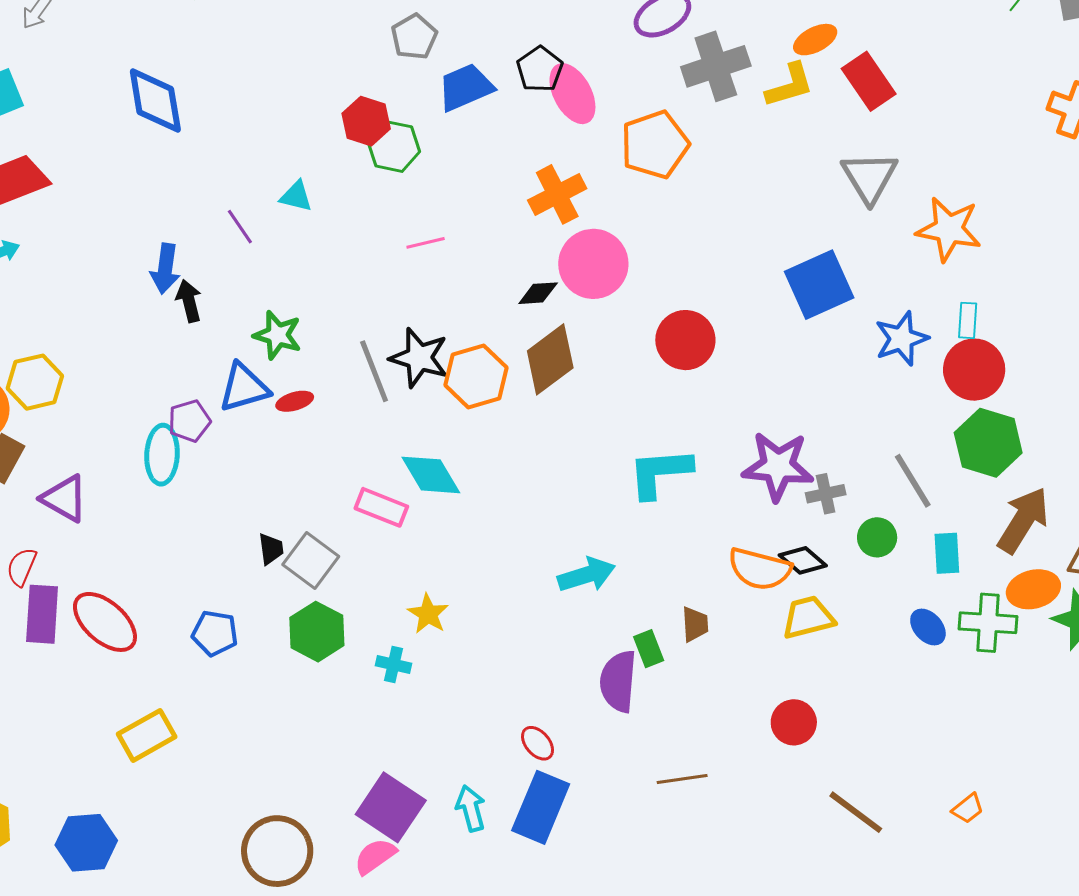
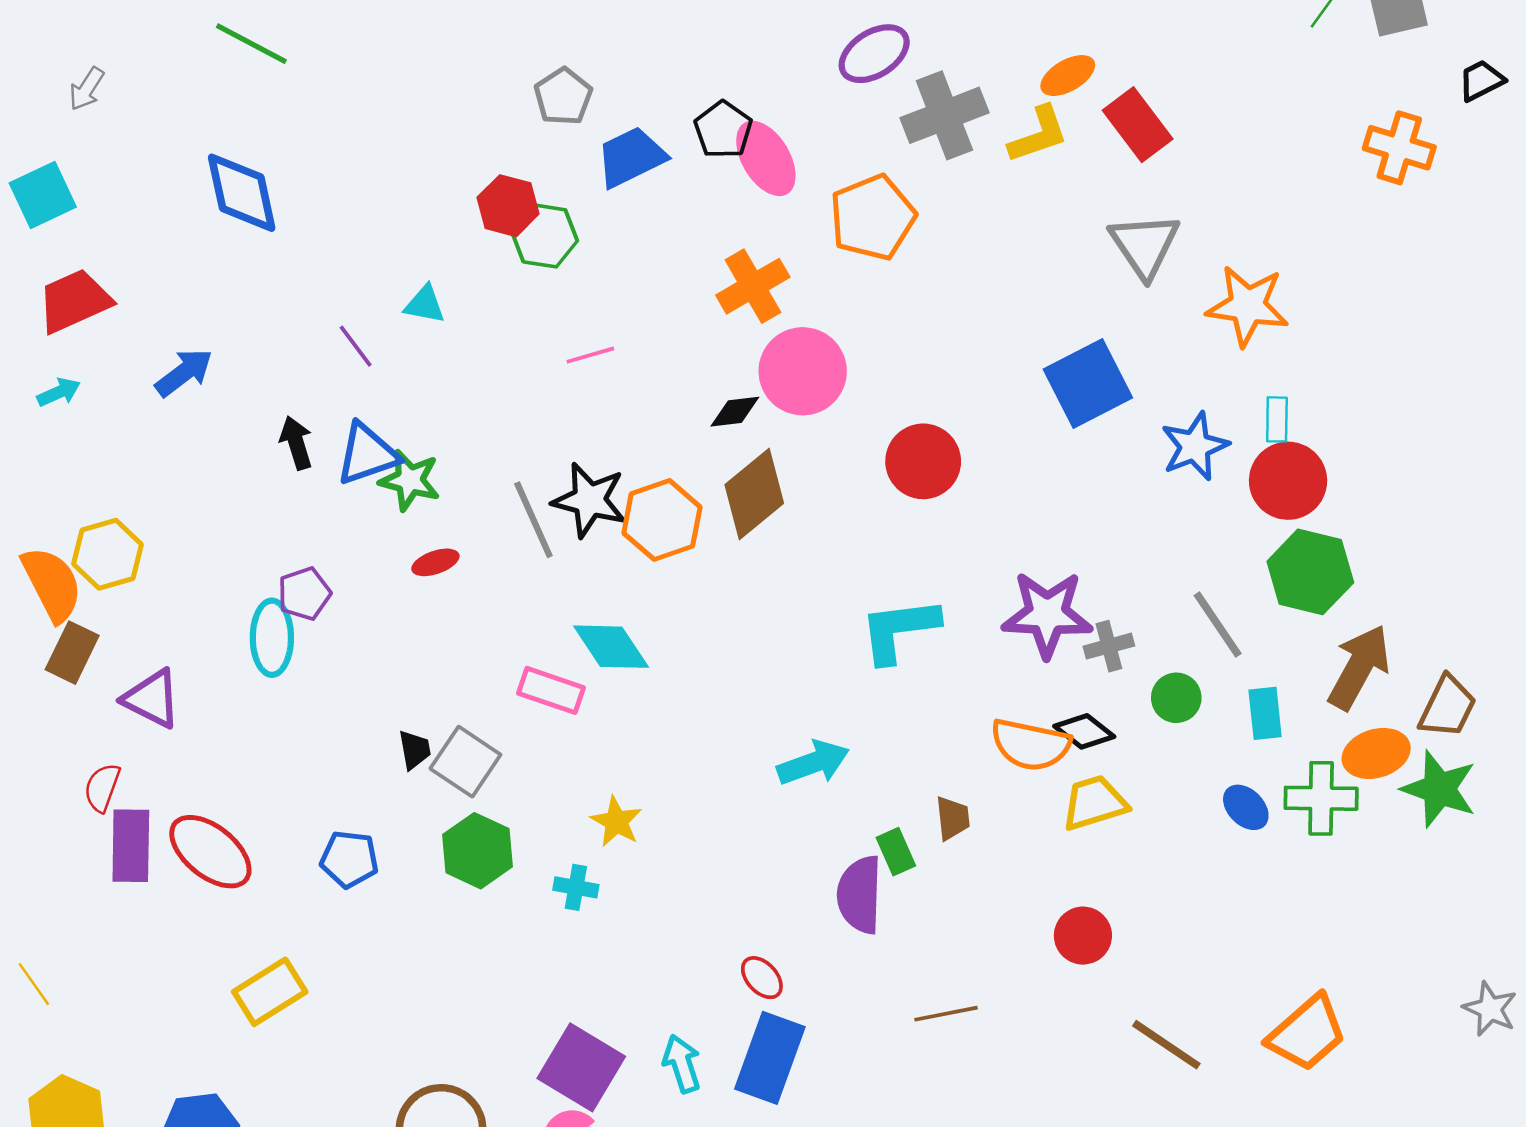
blue arrow: (165, 269) -> (184, 373), moved, turned -132
blue triangle: (244, 388) -> (367, 454), moved
orange trapezoid: (968, 808) -> (1307, 1033), size x2.0

